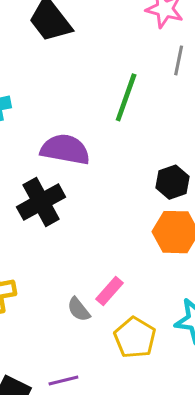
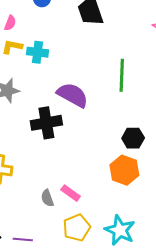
green line: (126, 97) -> (122, 75), turned -36
pink rectangle: (109, 291) -> (71, 193), turned 66

